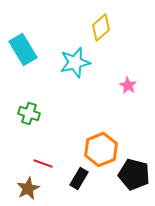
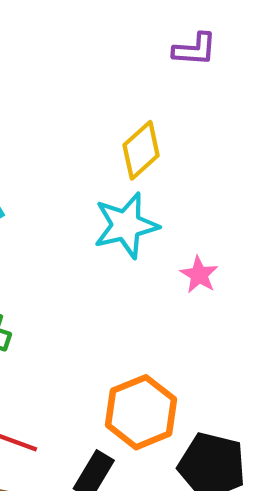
cyan star: (75, 62) -> (126, 225), moved

